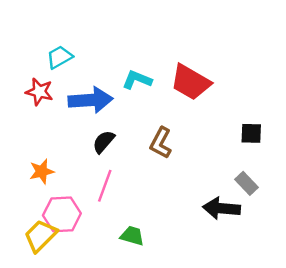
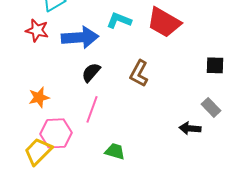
black arrow: (221, 208) -> (190, 128), size x0.7

